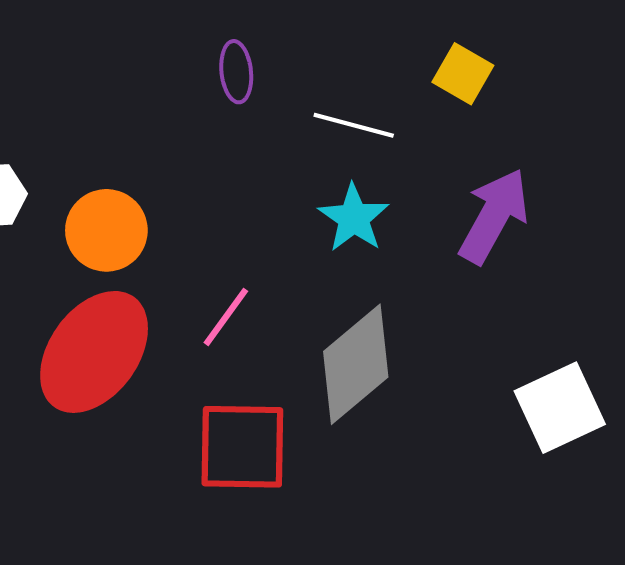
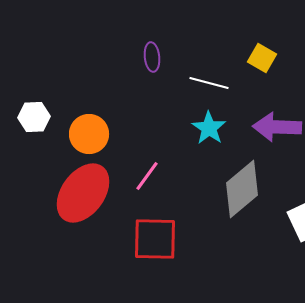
purple arrow: (494, 216) -> (277, 127), turned -117
gray diamond: (356, 364) -> (242, 189), moved

